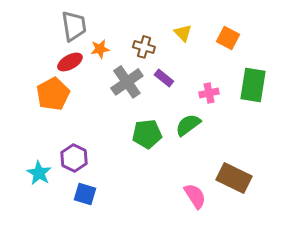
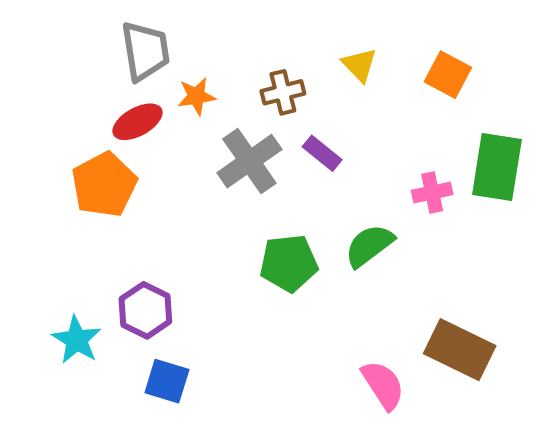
brown cross: (144, 47) -> (283, 92), turned -30
pink cross: (209, 93) -> (432, 192), moved

